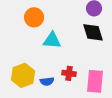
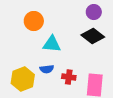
black diamond: (93, 32) -> (93, 36), turned -35
blue semicircle: (47, 81) -> (47, 69), moved

